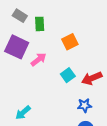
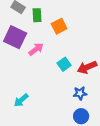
orange square: (70, 42) -> (59, 26), moved

